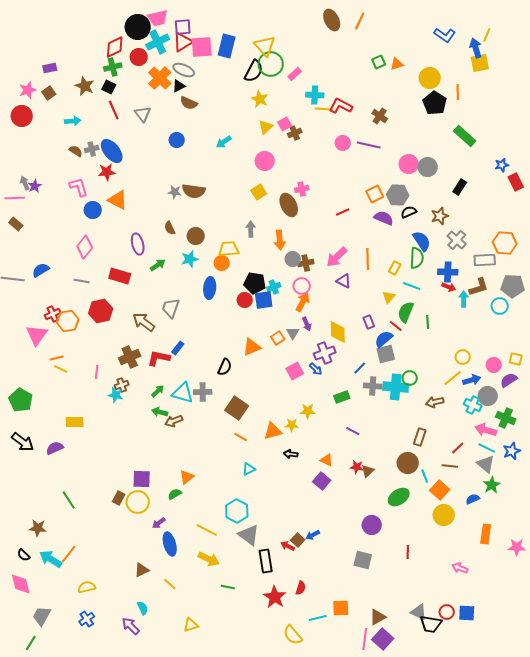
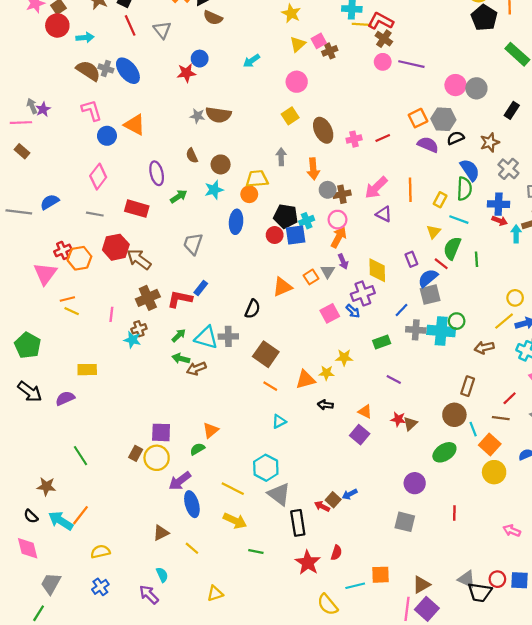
red circle: (22, 116) -> (57, 25), moved
brown cross: (380, 116) -> (384, 39), moved
gray cross: (92, 149) -> (106, 68), turned 32
brown semicircle: (76, 151) -> (88, 71), size x1.6
red star: (107, 172) -> (186, 73), moved
pink cross: (302, 189) -> (354, 139), moved
brown arrow: (144, 322) -> (139, 259), moved
purple arrow: (159, 523) -> (180, 481), size x1.5

